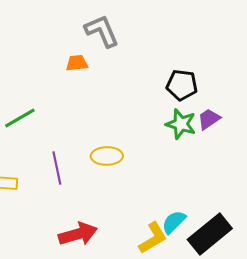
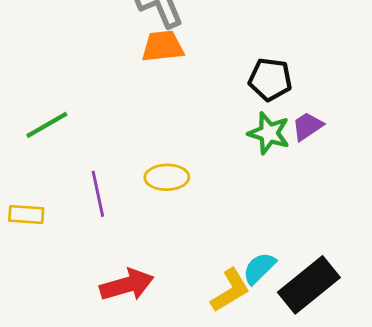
orange trapezoid: (77, 63) -> (163, 46), moved, size x1.4

